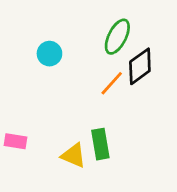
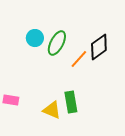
green ellipse: (117, 37) -> (57, 43), moved

